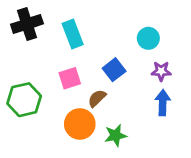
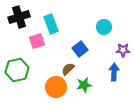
purple star: (161, 71) -> (123, 50), moved
pink square: (70, 78) -> (37, 41), moved
green star: (115, 135) -> (84, 85), moved

